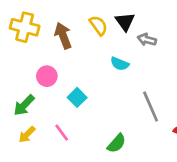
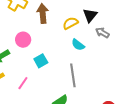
yellow semicircle: (98, 25) -> (70, 23), moved, turned -98
gray line: (151, 106) -> (73, 75), moved
pink line: (62, 133) -> (23, 83), turned 56

